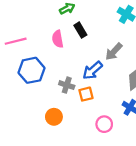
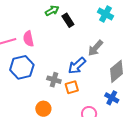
black rectangle: (80, 30) -> (68, 20), moved
pink semicircle: (58, 39) -> (28, 39), moved

